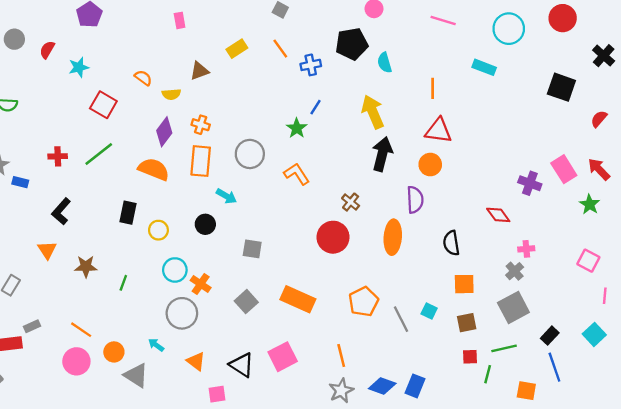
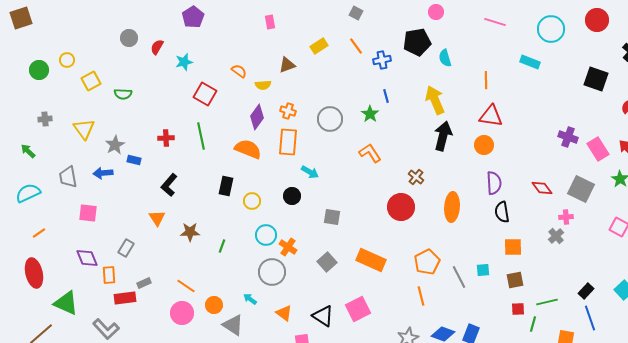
blue line: (315, 107) -> (386, 96), turned -48
green line: (99, 154) -> (201, 136), turned -64
gray circle: (250, 154) -> (330, 119), moved
purple cross: (530, 183) -> (568, 137), moved
purple semicircle: (415, 200) -> (494, 183), moved
gray square: (513, 307) -> (581, 189), moved, turned -36
cyan square: (429, 311) -> (483, 270), turned -32
orange line: (341, 355) -> (421, 296), moved

